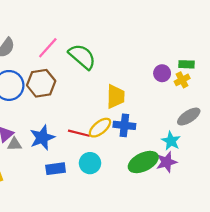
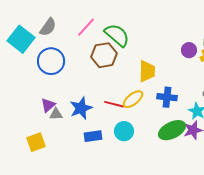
brown hexagon: (41, 83) -> (104, 55), moved
blue cross: (124, 125) -> (167, 97), moved

